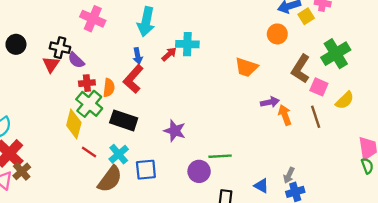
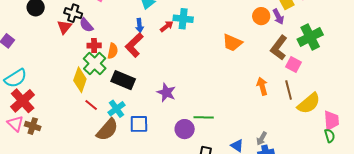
yellow semicircle: (345, 100) -> (309, 103), moved, size x1.4
purple arrow: (270, 102) -> (278, 17), moved, turned 70
brown cross: (22, 171) -> (33, 126), moved, turned -35

